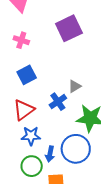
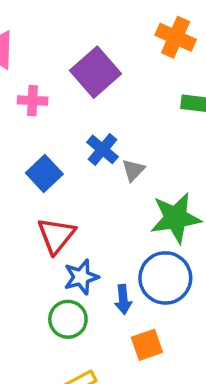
pink cross: (21, 40) -> (33, 101), moved
blue cross: (58, 102) -> (103, 149), moved
green circle: (32, 166) -> (68, 319), moved

